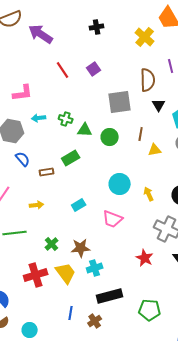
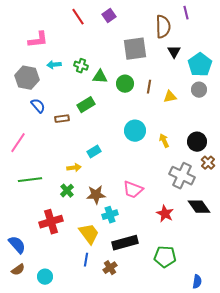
brown line: (141, 134) -> (149, 87), moved
yellow arrow: (37, 205) -> (74, 168), moved
pink trapezoid: (113, 219) -> (133, 190), moved
red star: (145, 258) -> (165, 214), moved
yellow trapezoid: (66, 273) -> (89, 234), moved

